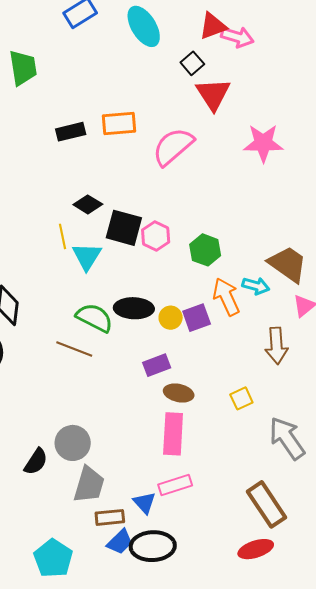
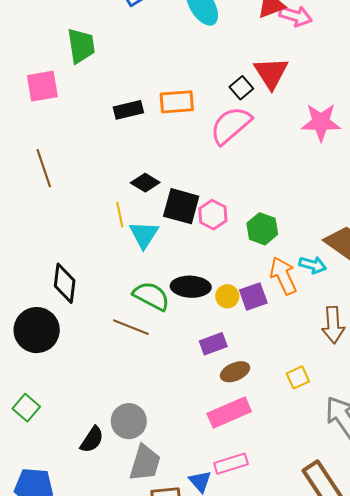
black square: (192, 63) -> (241, 88), moved
brown ellipse: (179, 393) -> (235, 372), turned -36
pink rectangle: (173, 434) -> (229, 413), turned 63

